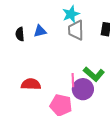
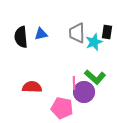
cyan star: (71, 14) -> (94, 42), moved
black semicircle: (20, 34) -> (21, 37), size x1.5

